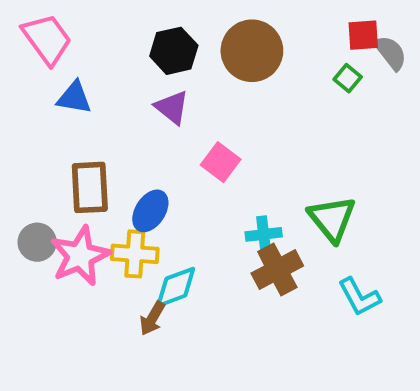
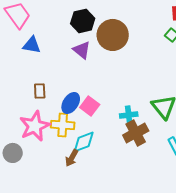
brown circle: (252, 51) -> (113, 35), moved
pink square: (221, 162) -> (90, 106), moved
brown rectangle: (90, 187) -> (40, 91), size x0.6
gray circle: (37, 242) -> (13, 153), moved

